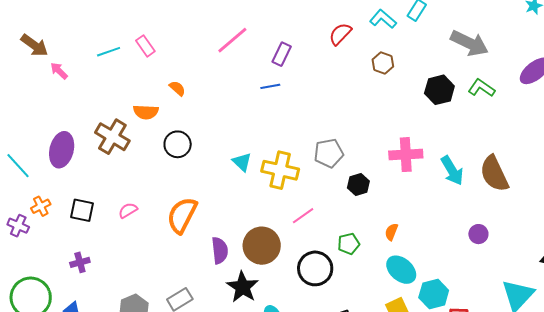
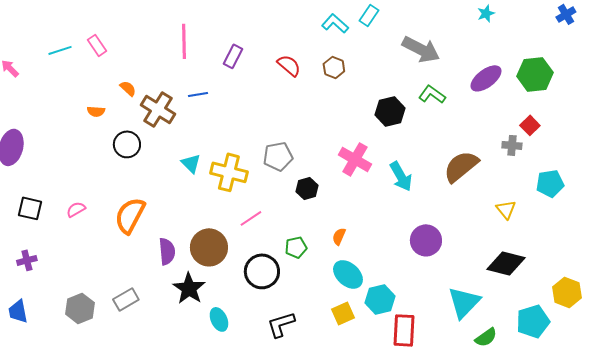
red semicircle: (340, 34) -> (289, 65), moved, turned 85
pink line: (232, 40) -> (184, 41), turned -52
blue line: (270, 86) -> (198, 94), moved
black hexagon: (439, 90) -> (390, 111), moved
orange semicircle: (146, 112) -> (96, 111), size x0.7
brown cross: (112, 137) -> (158, 109), moved
pink cross: (406, 155) -> (355, 159), turned 32
brown semicircle: (494, 174) -> (461, 166), moved, turned 75
purple circle: (478, 234) -> (426, 240), size x1.6

